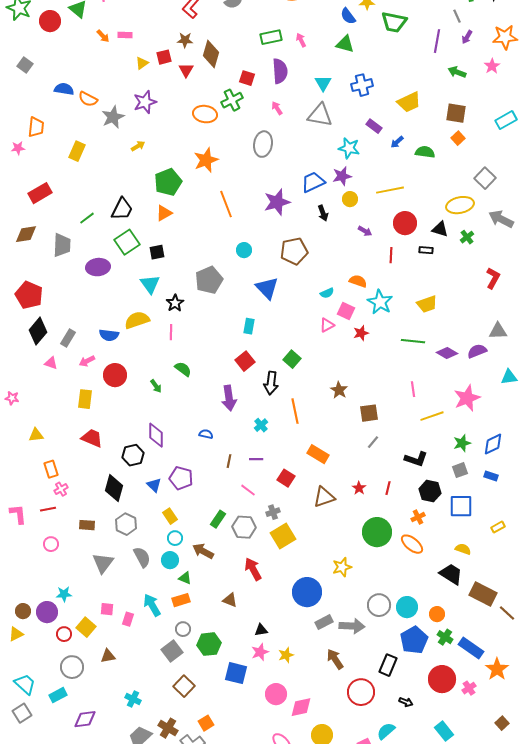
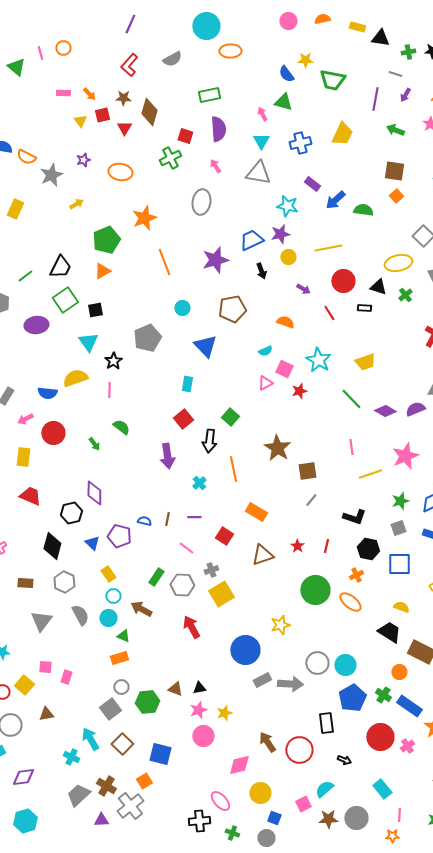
gray line: (457, 16) -> (395, 74), turned -48
orange arrow: (103, 36) -> (89, 94), moved
pink arrow: (301, 40) -> (262, 114), moved
yellow triangle: (142, 63) -> (80, 121), turned -32
purple star: (145, 102) -> (83, 160), size x0.6
yellow trapezoid: (409, 102) -> (342, 134), moved, turned -40
orange ellipse: (205, 114) -> (120, 172), moved
blue arrow: (397, 142) -> (335, 200), size x1.5
red line: (391, 255) -> (329, 313), turned -35
orange semicircle: (358, 281) -> (285, 322), moved
green line: (413, 341) -> (351, 399), turned 40
brown star: (339, 390) -> (277, 448), size x1.5
blue semicircle: (206, 434) -> (144, 521), moved
brown triangle: (230, 600) -> (175, 689), moved
cyan arrow: (152, 605) -> (90, 739), moved
orange circle: (437, 614) -> (399, 672), moved
brown arrow: (335, 659) -> (267, 742), moved
black rectangle: (388, 665) -> (326, 723), turned -30
blue square: (236, 673) -> (160, 754), moved
pink circle: (276, 694) -> (203, 736), moved

